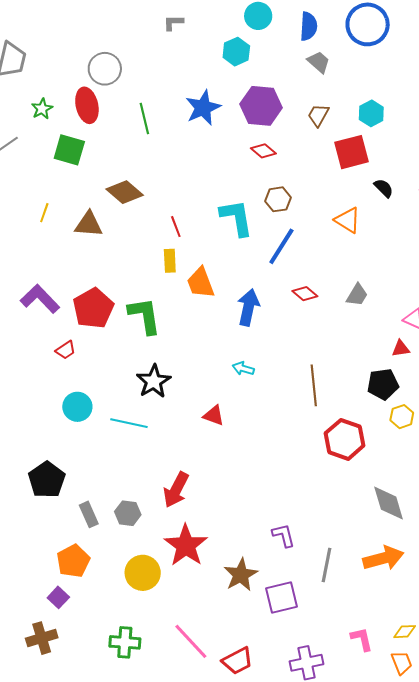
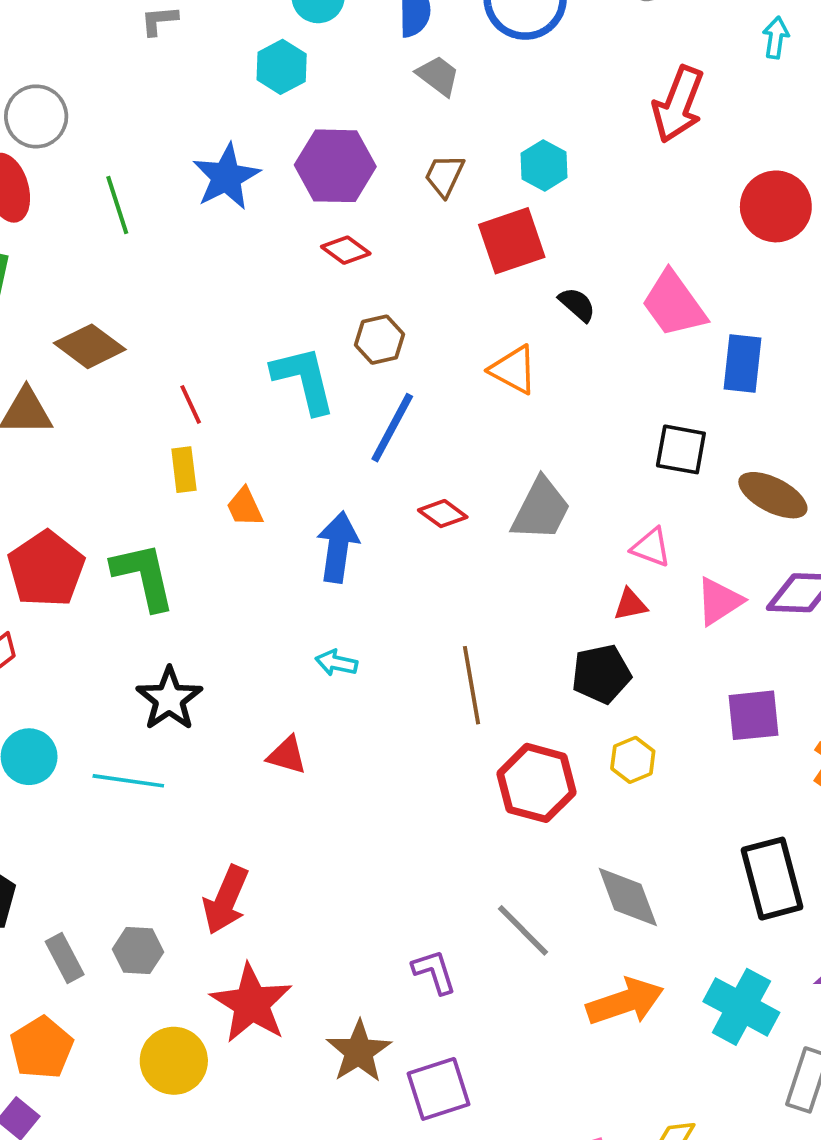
orange trapezoid: (201, 283) -> (245, 507), size x0.7
gray trapezoid: (357, 295) -> (541, 509), size x1.5
yellow hexagon: (402, 417) -> (633, 760), moved
gray line: (326, 565) -> (523, 930), moved, turned -52

